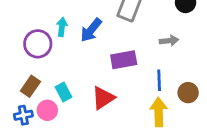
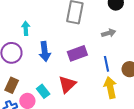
cyan arrow: (62, 27) -> (26, 28), moved
blue arrow: (91, 30) -> (45, 52), moved, turned -36
cyan rectangle: (64, 92) -> (43, 91), moved

